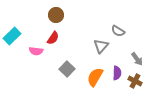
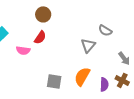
gray square: (67, 69) -> (54, 81), moved, turned -35
purple semicircle: (117, 73) -> (104, 84), moved

